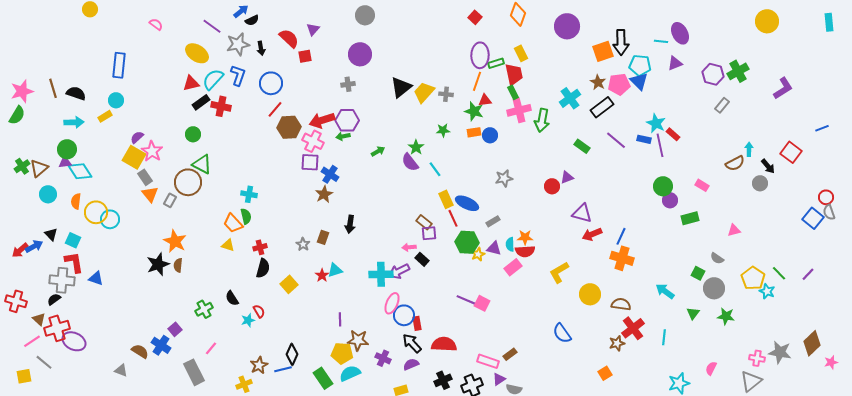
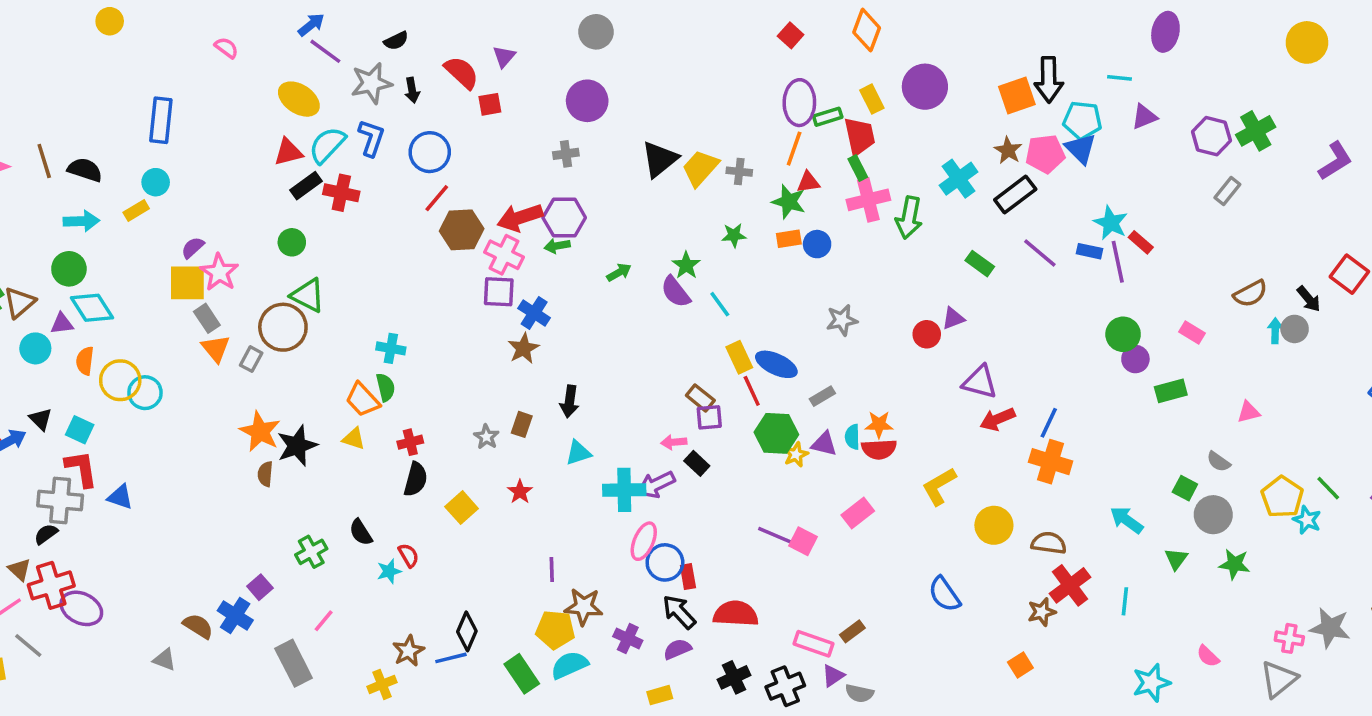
blue arrow: (241, 11) -> (311, 25), moved
purple circle: (567, 26) -> (925, 87), moved
purple ellipse: (680, 33) -> (1165, 32), moved, turned 40
cyan arrow: (749, 149) -> (1275, 331), moved
yellow square: (134, 157) -> (187, 283), turned -30
purple triangle: (65, 162) -> (62, 324), moved
black star: (158, 264) -> (297, 446), moved
pink rectangle: (513, 267) -> (858, 513), moved
cyan triangle: (335, 270) -> (578, 453), moved
pink semicircle: (711, 368) -> (1208, 656), turned -72

